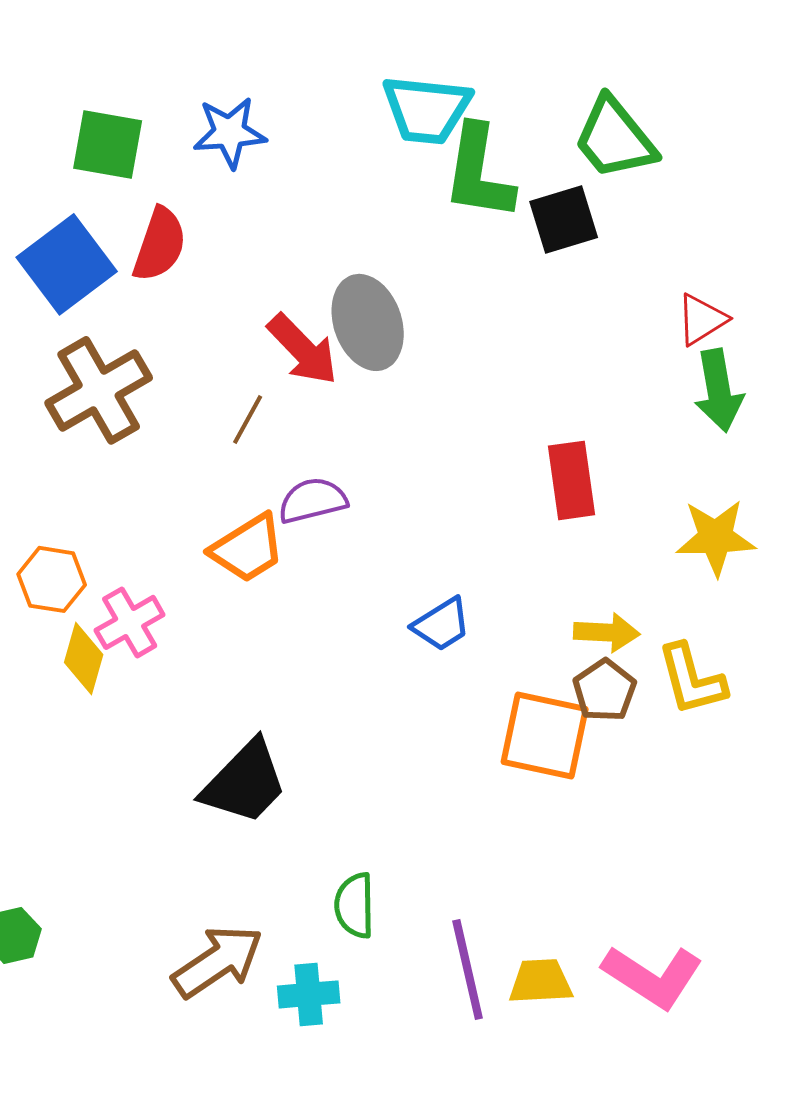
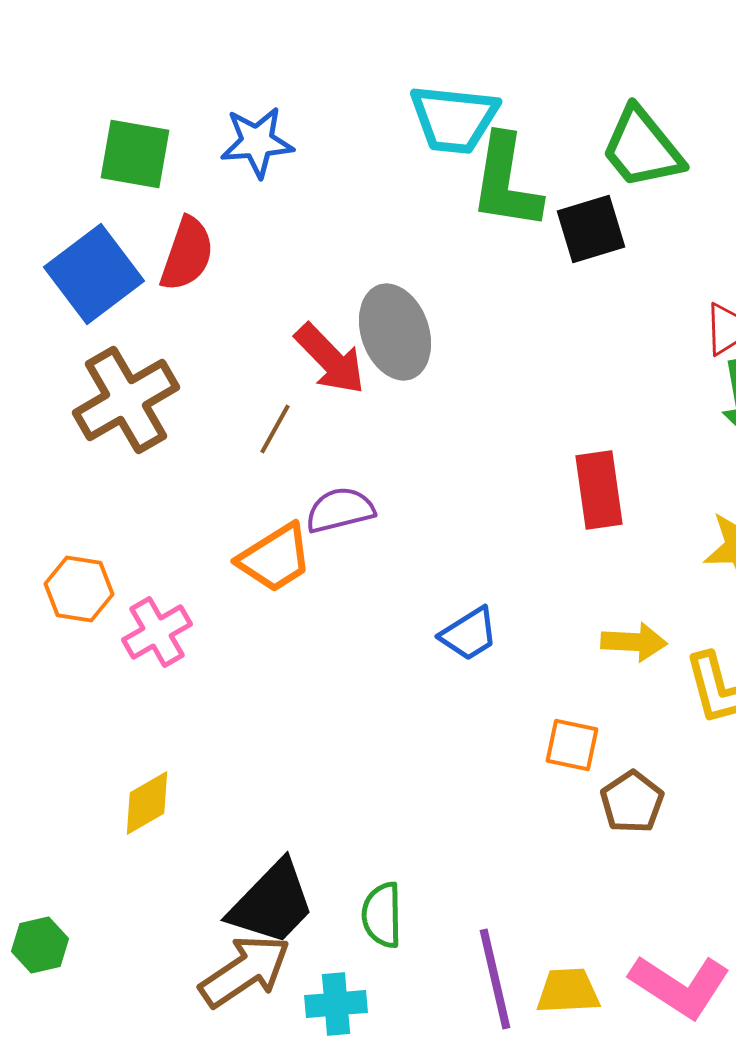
yellow diamond: (84, 658) -> (147, 803), moved, turned 44
brown pentagon: (605, 690) -> (632, 802), moved
orange square: (545, 735) -> (572, 745), size x0.6
black trapezoid: (245, 782) -> (272, 903), moved

